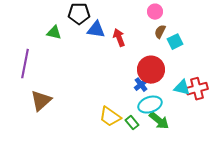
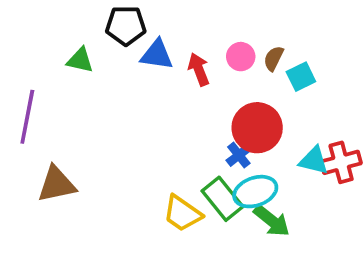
pink circle: (155, 12) -> (241, 57), moved
brown triangle: (41, 101) -> (56, 184), turned 30
green rectangle: (132, 123) -> (222, 199), moved, size x1.6

